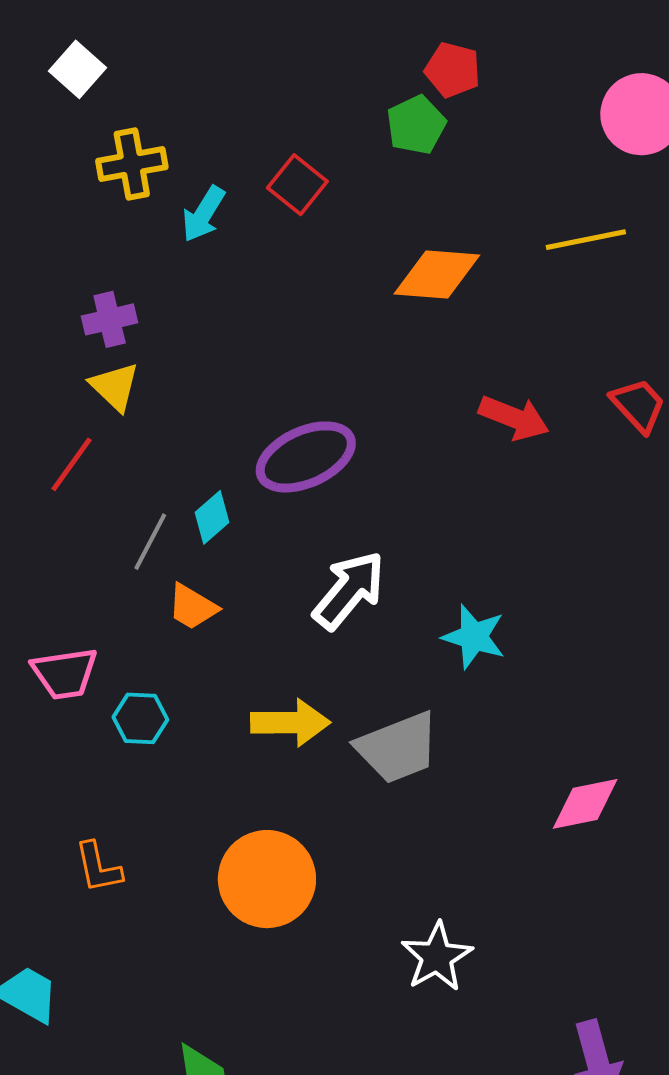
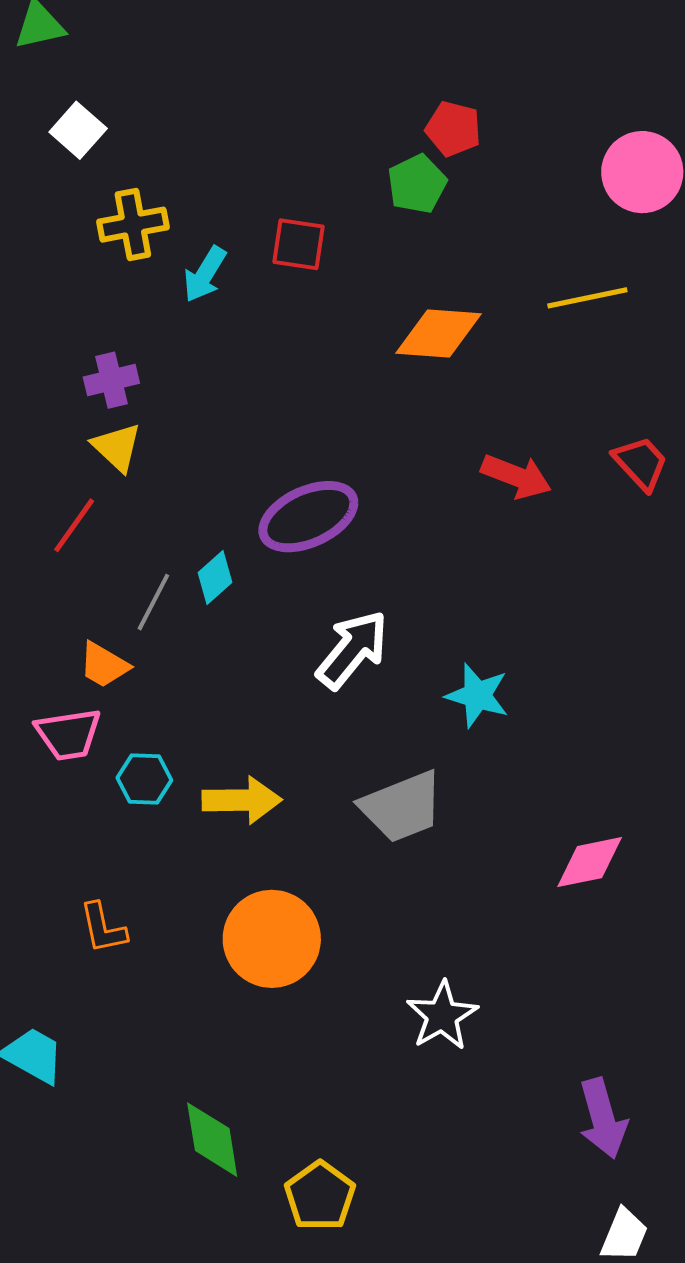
red square: (297, 185) -> (299, 244), turned -30
orange trapezoid: (193, 607) -> (104, 665), moved
yellow arrow: (290, 723) -> (242, 800), moved

